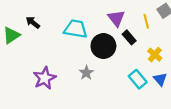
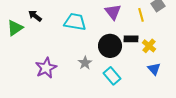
black rectangle: (129, 37) -> (131, 39), moved, turned -48
black circle: (103, 46) -> (110, 46), moved
cyan rectangle: (138, 79) -> (112, 76), moved

